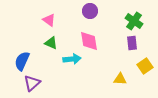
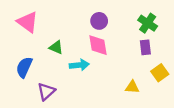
purple circle: (90, 11) -> (99, 21), moved
pink triangle: (49, 20) -> (27, 22), moved, size x1.5
purple triangle: (32, 83) -> (46, 91), moved

